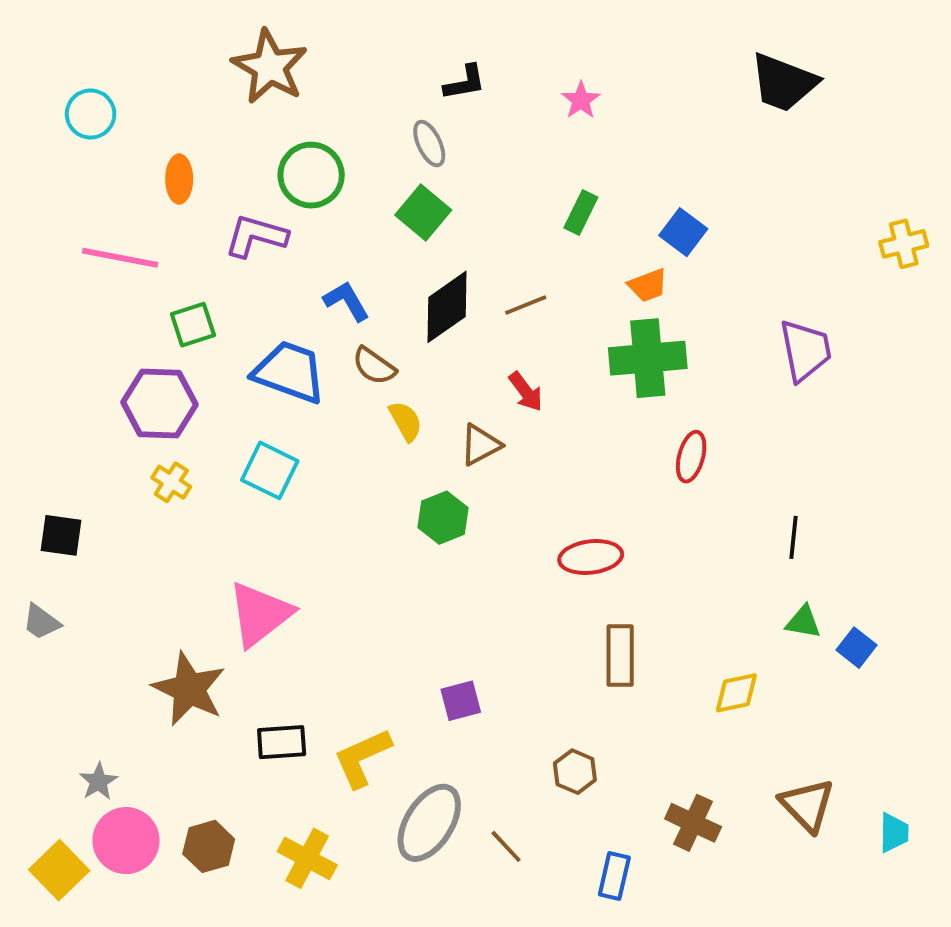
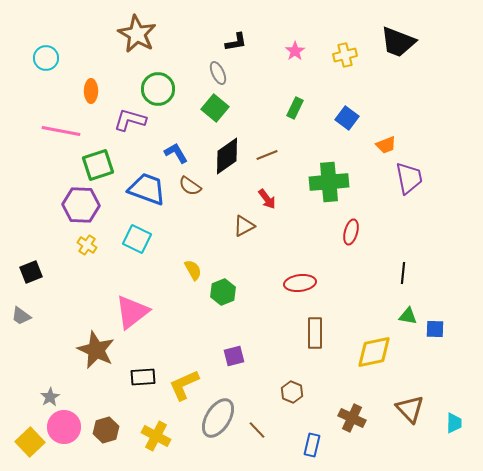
yellow cross: (904, 244) -> (345, 55), moved
orange trapezoid: (648, 285) -> (386, 145), moved
green square: (193, 325) -> (98, 165), size x1.4
yellow semicircle: (406, 421) -> (193, 270), moved
green hexagon: (443, 518) -> (223, 292), moved
black square: (61, 535) -> (31, 272), turned -30
blue square: (857, 648) -> (435, 329), turned -36
yellow diamond: (736, 693) -> (374, 352), size x1.5

